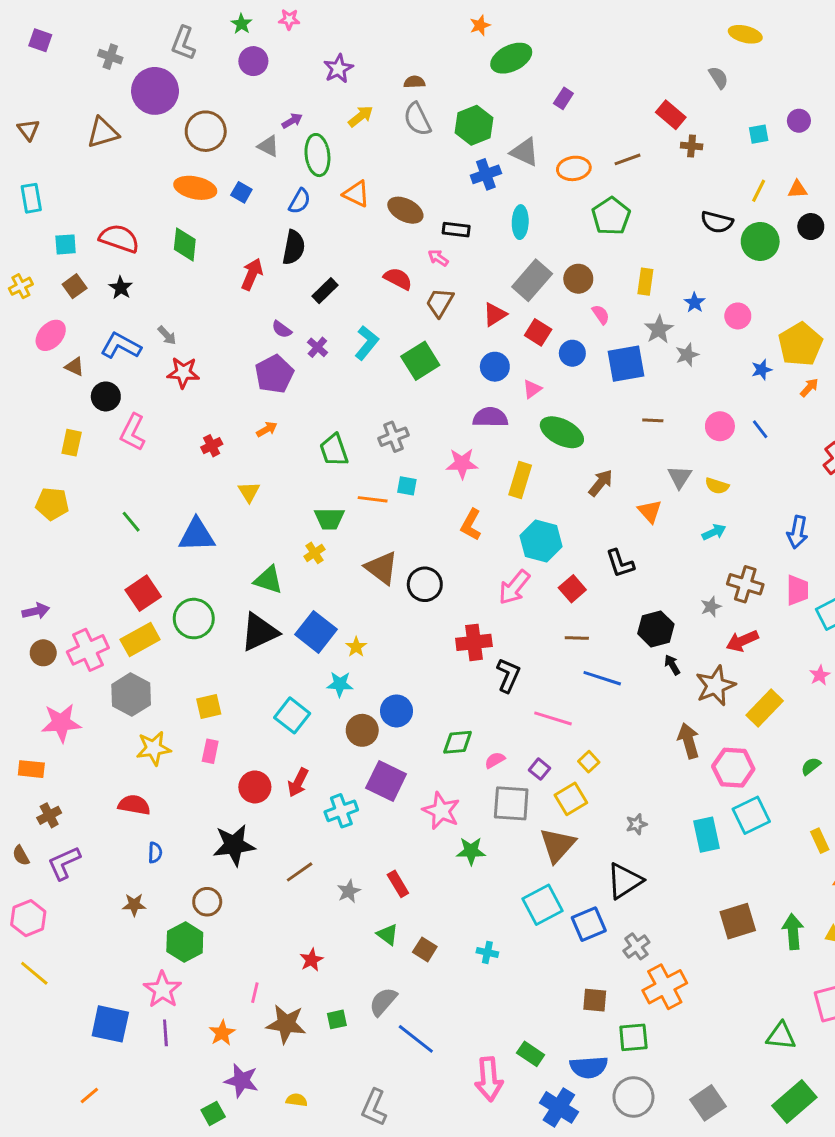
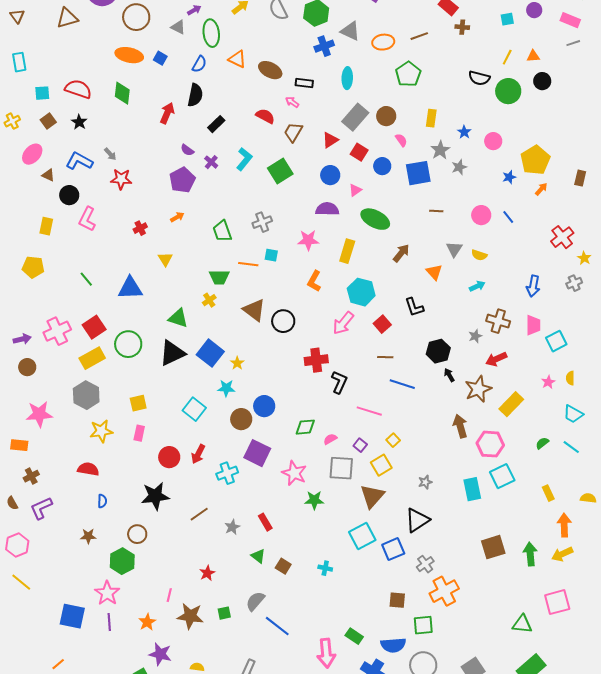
pink cross: (88, 650) -> (57, 331), moved

